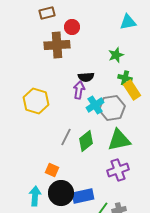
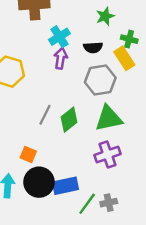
black semicircle: (86, 77) -> (93, 48), moved
green cross: (125, 78) -> (129, 39), moved
cyan cross: (95, 105) -> (59, 37), moved

